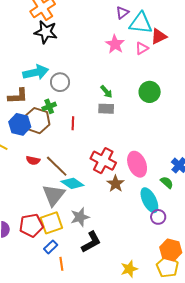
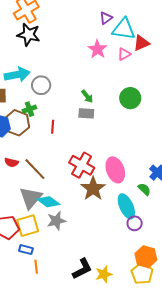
cyan diamond: (72, 183) -> (48, 202), moved
brown star: (116, 184) -> (93, 189), size x1.4
black L-shape: (91, 242) -> (82, 269), moved
blue rectangle: (51, 247) -> (26, 250), turned 56

